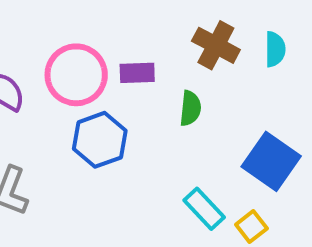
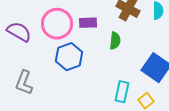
cyan rectangle: (204, 209) -> (122, 92), turned 55

